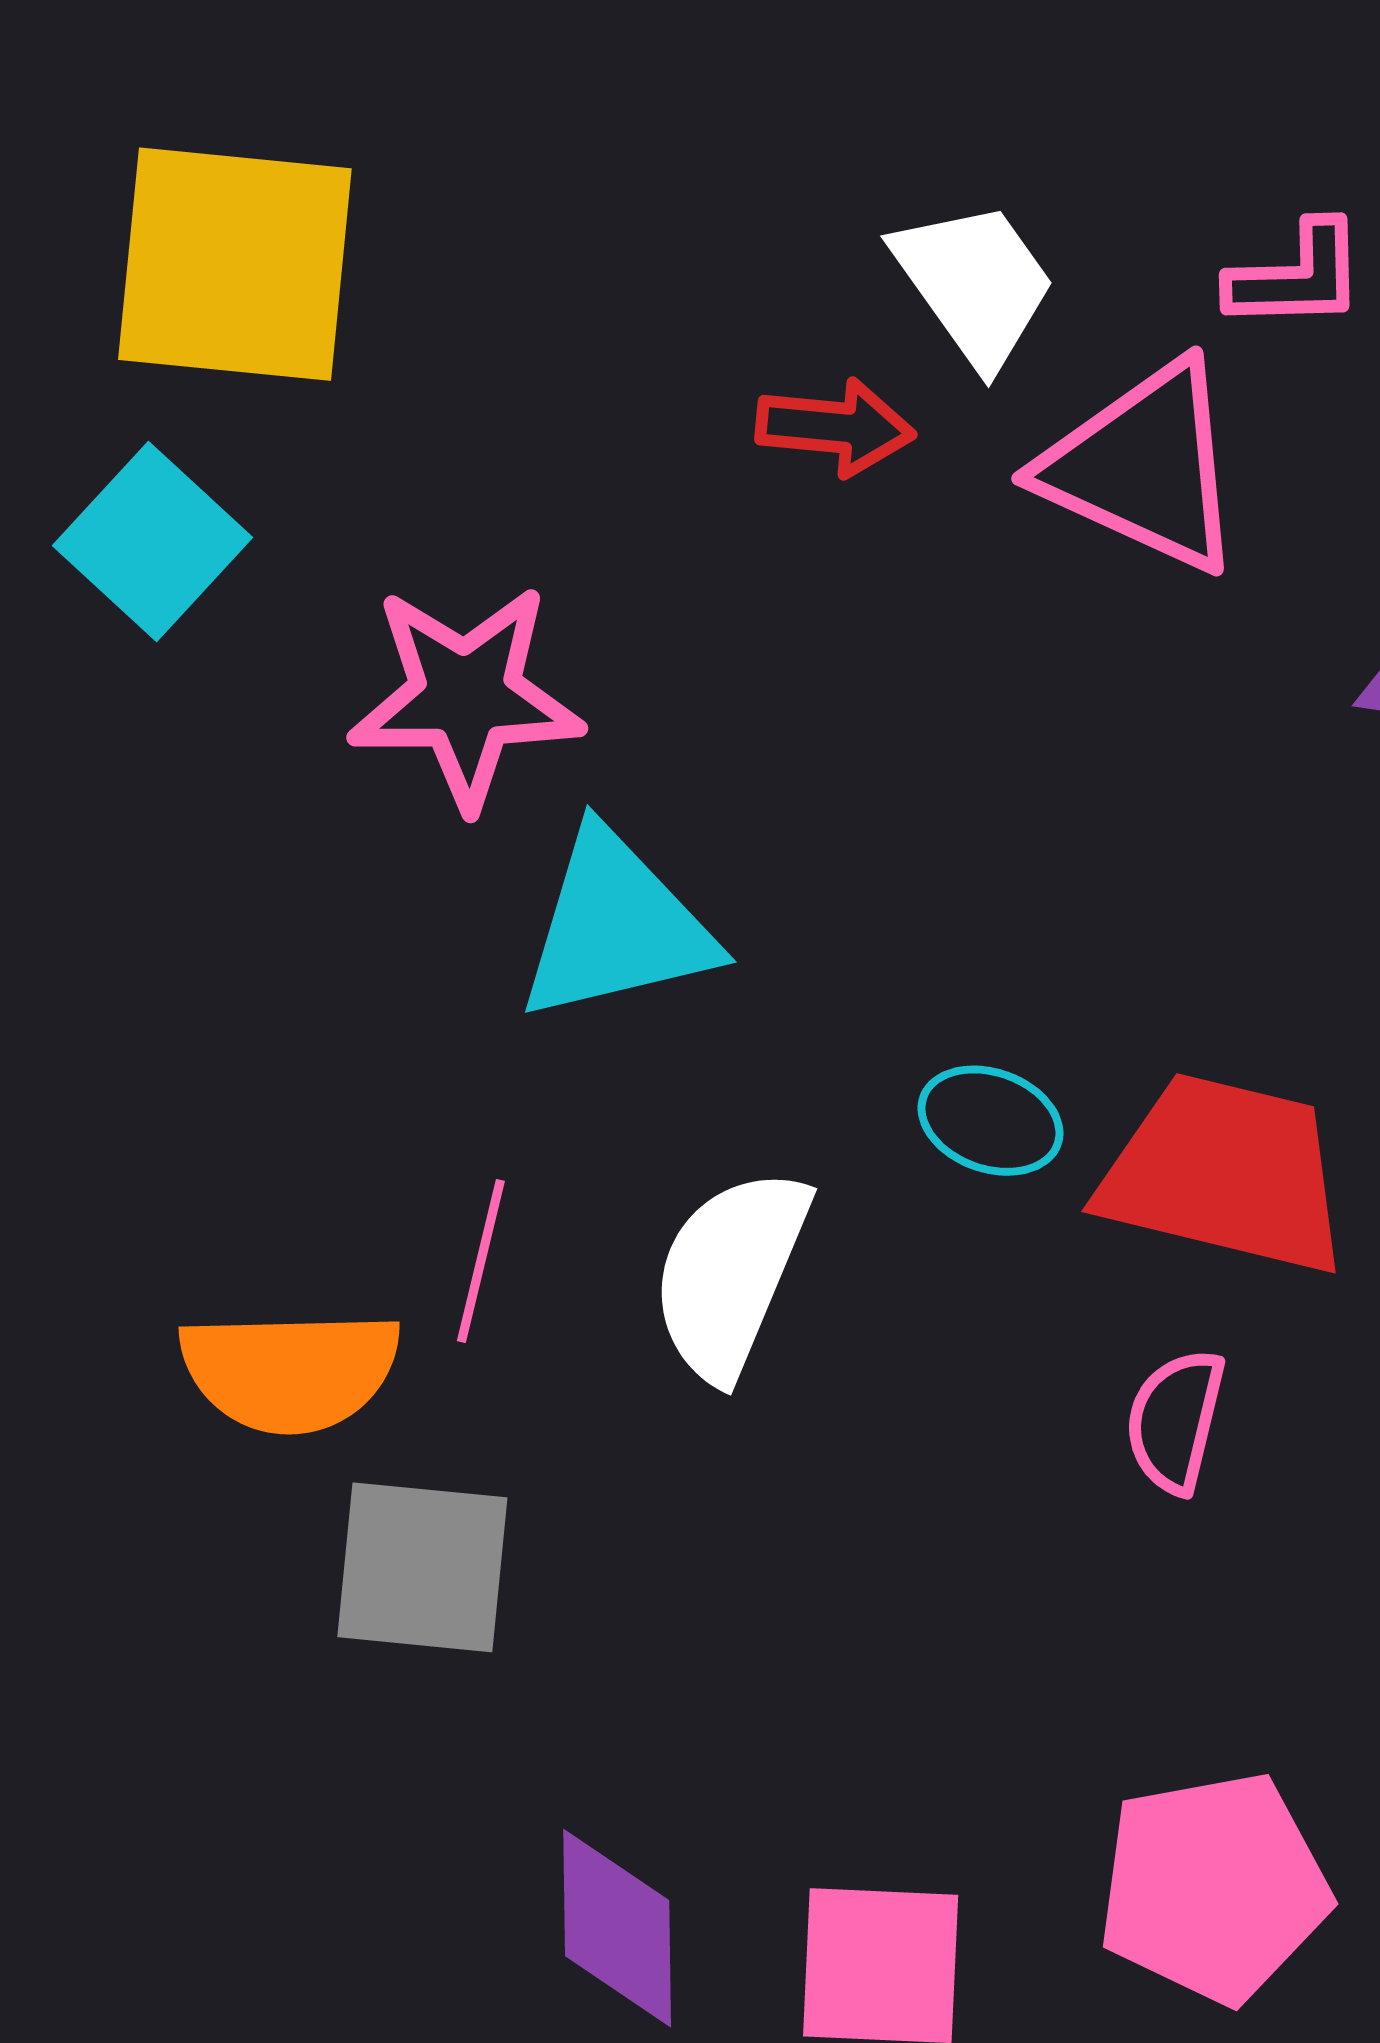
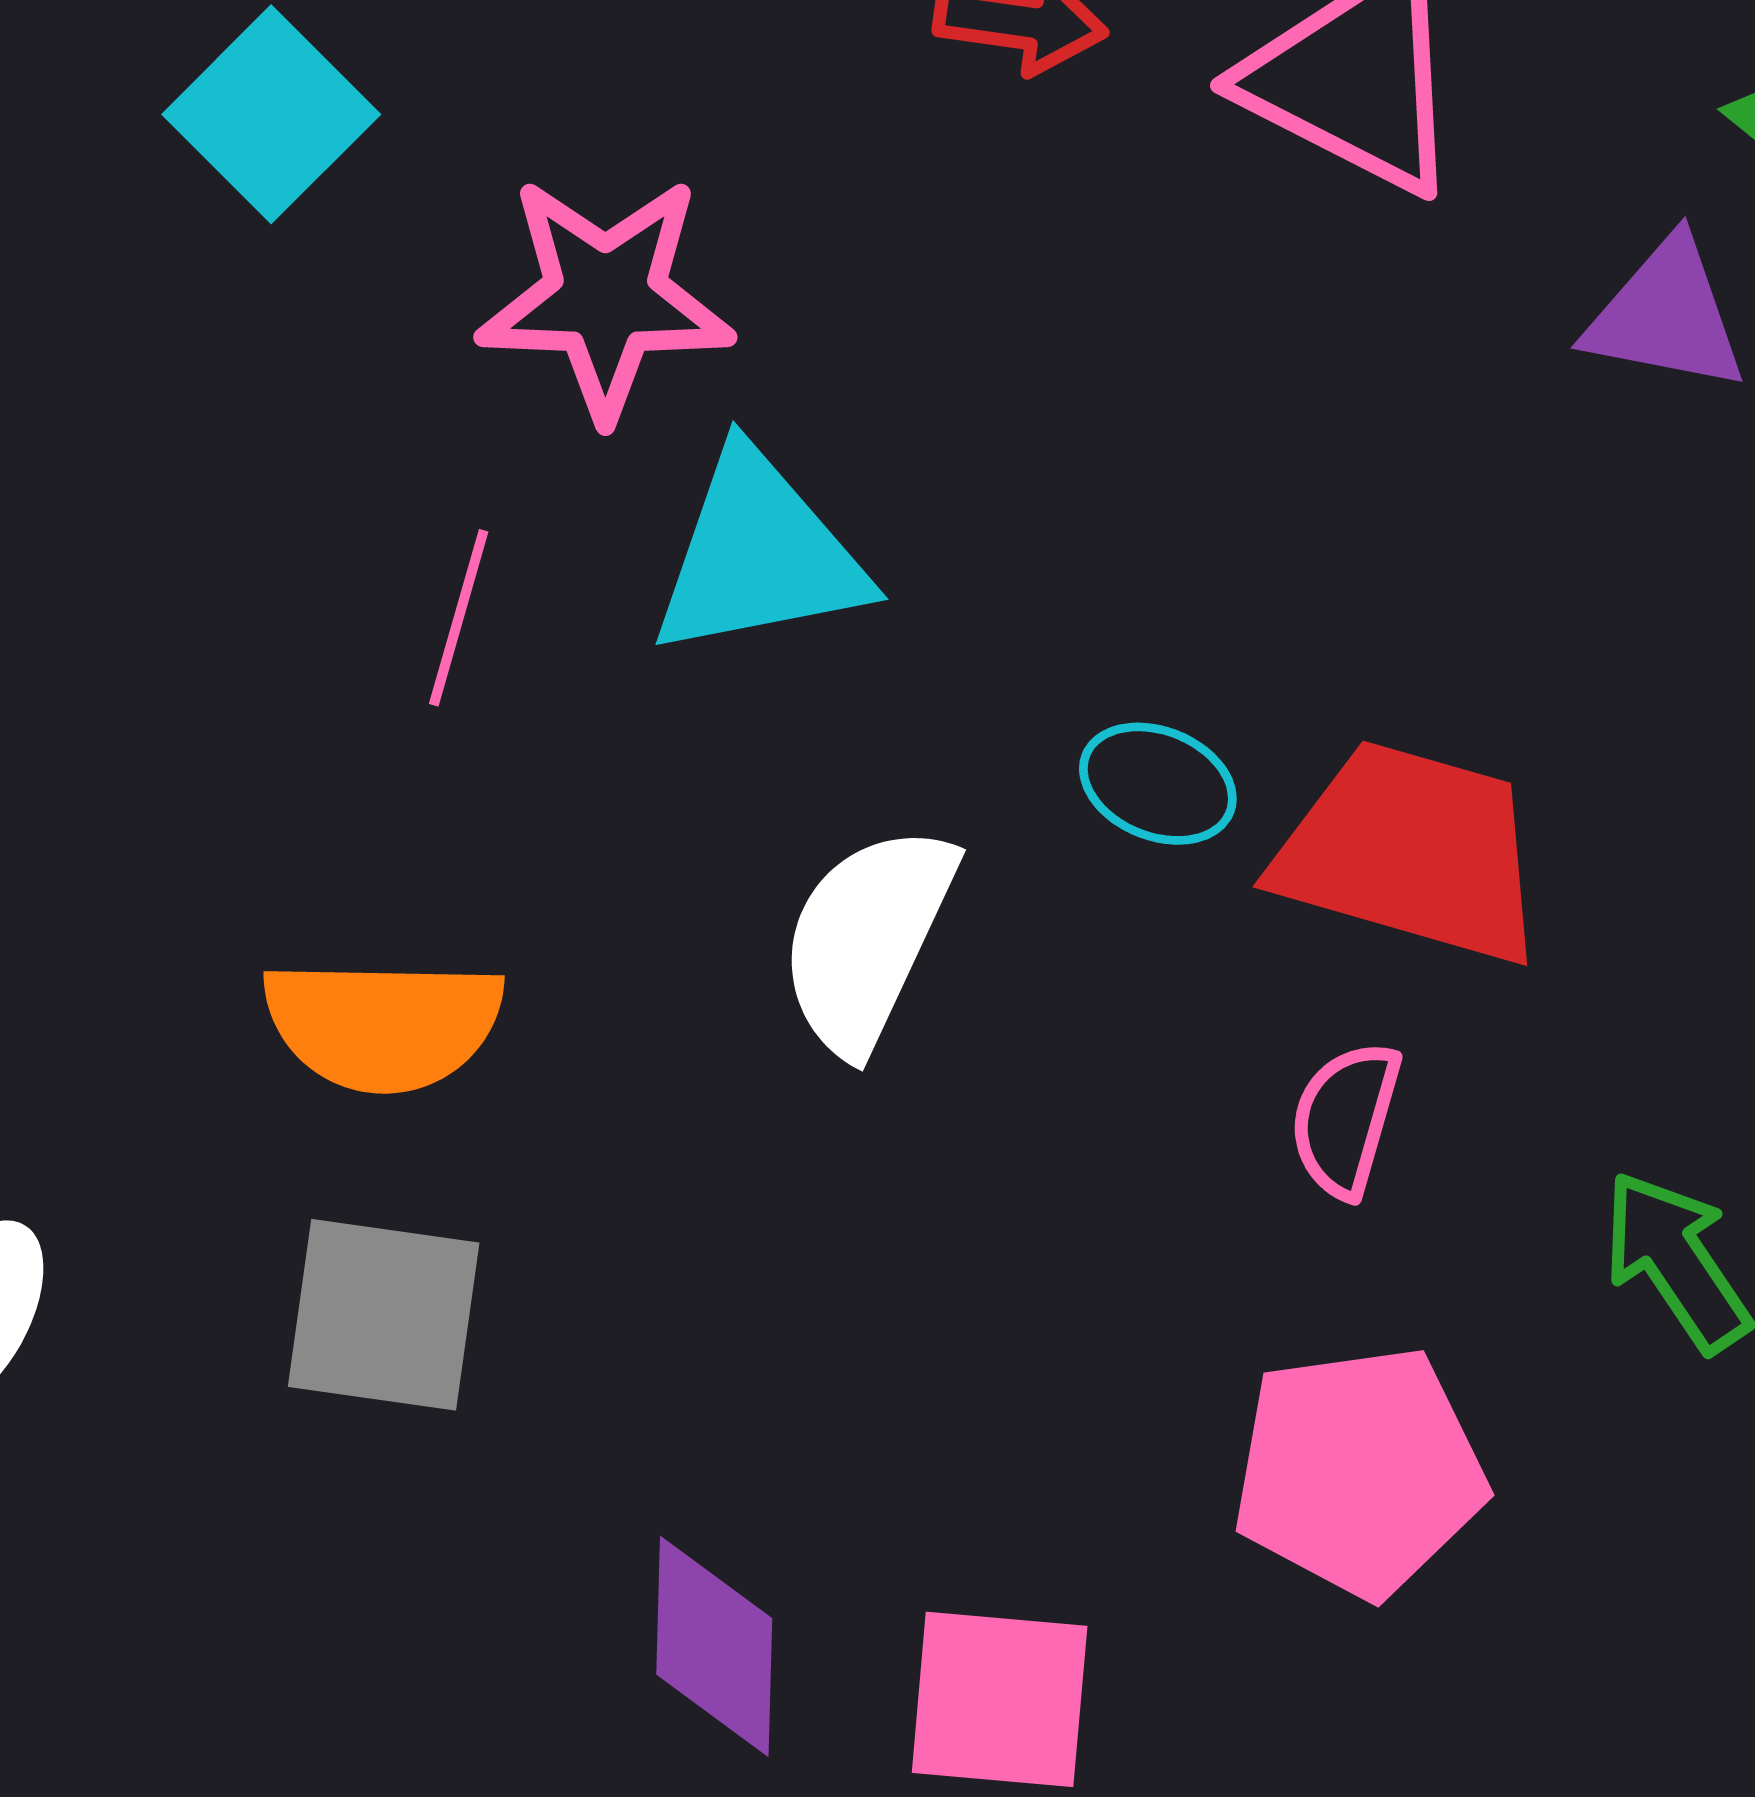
pink line: (481, 1261) -> (459, 618), moved
gray square: (422, 1567) -> (384, 1315), moved
pink pentagon: (1214, 1887) -> (1359, 1471), moved

